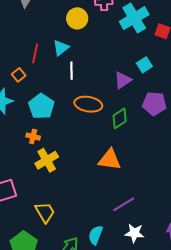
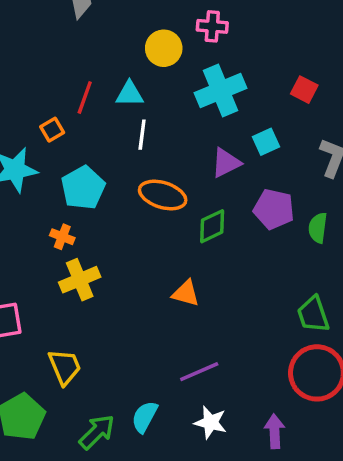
cyan cross: (134, 18) -> (220, 90), moved
cyan triangle: (61, 48) -> (130, 94), turned 30
orange triangle: (110, 160) -> (186, 293), size x0.7

